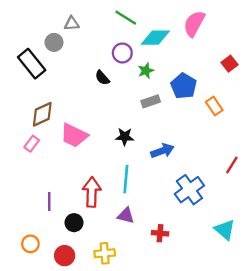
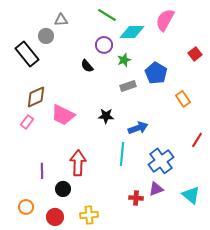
orange rectangle: (214, 106) -> (183, 99), moved
cyan line: (126, 179) -> (122, 154), moved
purple triangle: (126, 216) -> (156, 189), moved, turned -35

